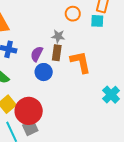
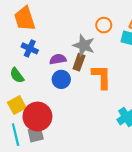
gray star: (58, 36) -> (84, 45), size x1.5
purple semicircle: (37, 54) -> (58, 59), turned 42

